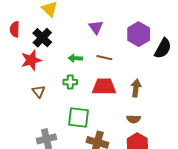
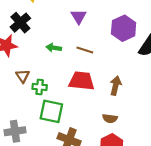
green cross: (70, 82) -> (40, 87), moved
brown triangle: (39, 92) -> (23, 76), moved

